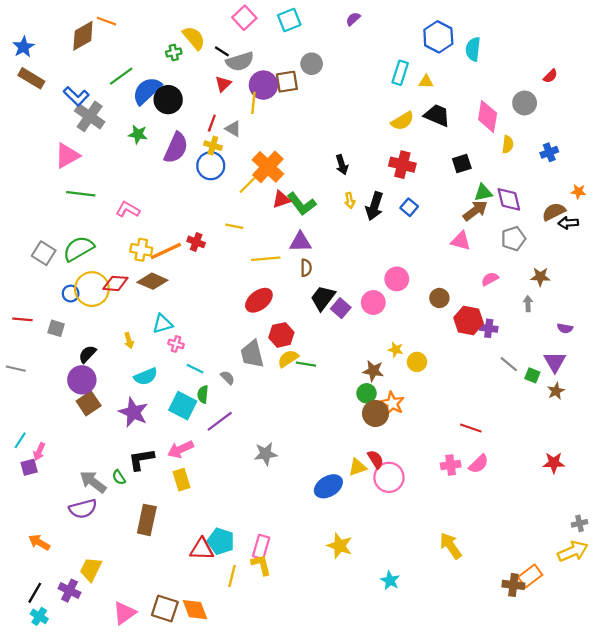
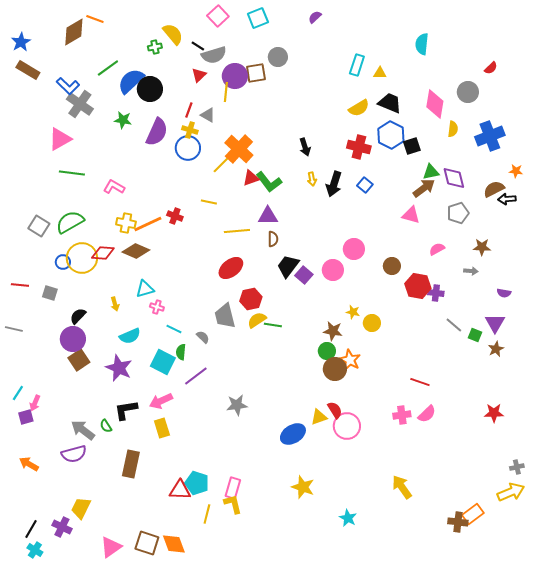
blue hexagon: (438, 37) -> (391, 135), moved
blue cross: (549, 152) -> (490, 136), size x1.8
gray arrow: (528, 304) -> (471, 271), turned 96
orange arrow: (39, 542) -> (29, 464), moved

